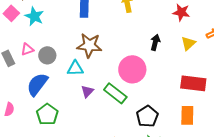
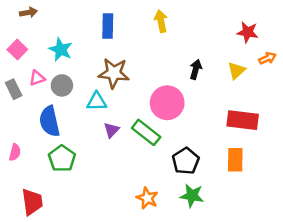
red star: (181, 12) -> (248, 32), moved
pink square: (11, 13) -> (17, 50), moved
cyan star: (34, 16) -> (61, 50), moved
blue semicircle: (37, 84) -> (50, 121), turned -50

